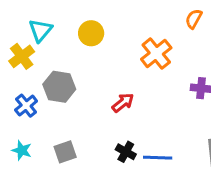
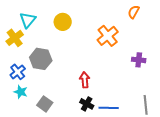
red arrow: (123, 103) -> (85, 80), moved, turned -56
cyan star: (22, 150) -> (21, 92), moved
gray square: (65, 152) -> (45, 104), turned -35

